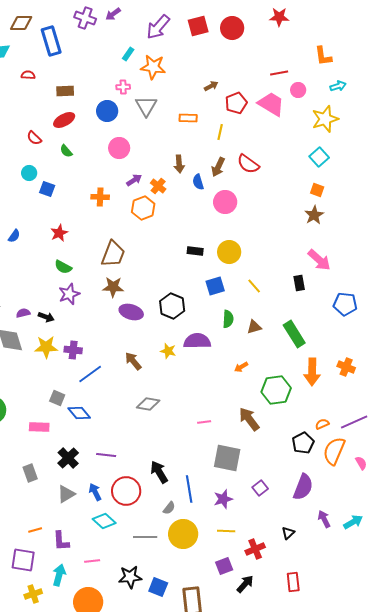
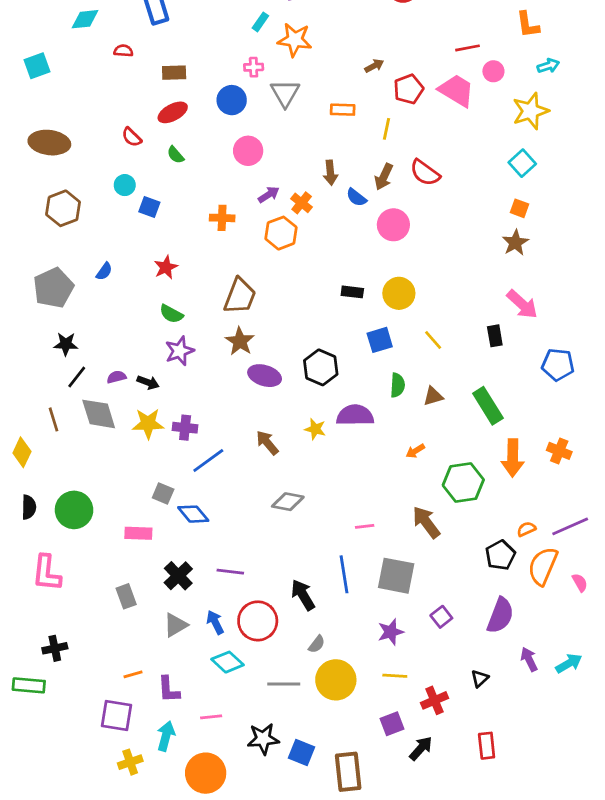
blue semicircle: (198, 182) -> (356, 197), turned -35
brown star: (113, 287) -> (240, 341), turned 30
blue line: (189, 489) -> (344, 574), moved

